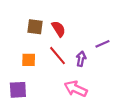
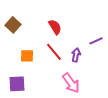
brown square: (35, 27) -> (13, 25), moved, turned 35
pink arrow: (76, 89) -> (71, 83), turned -150

